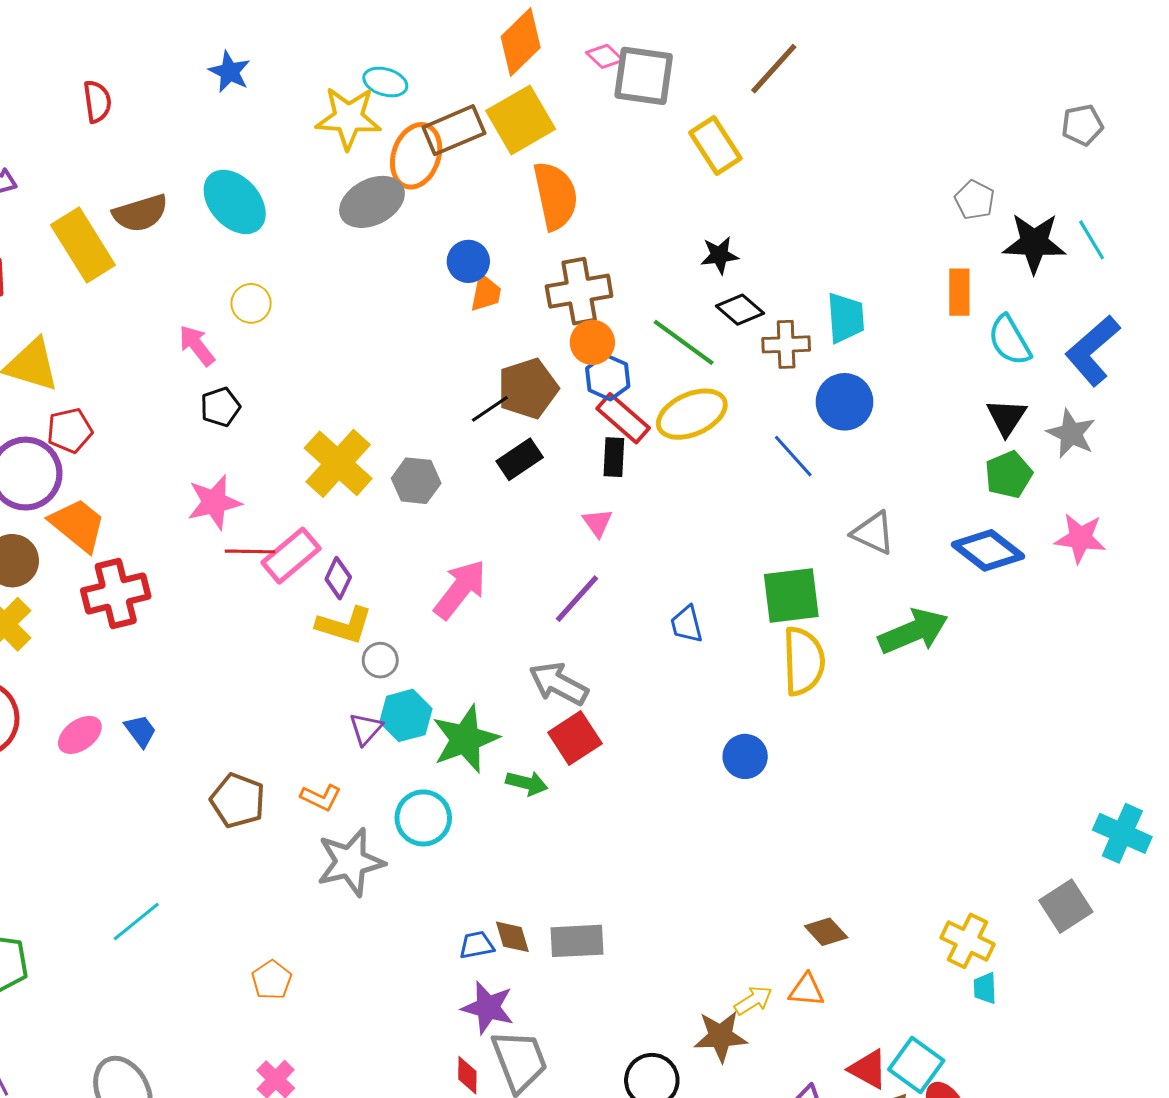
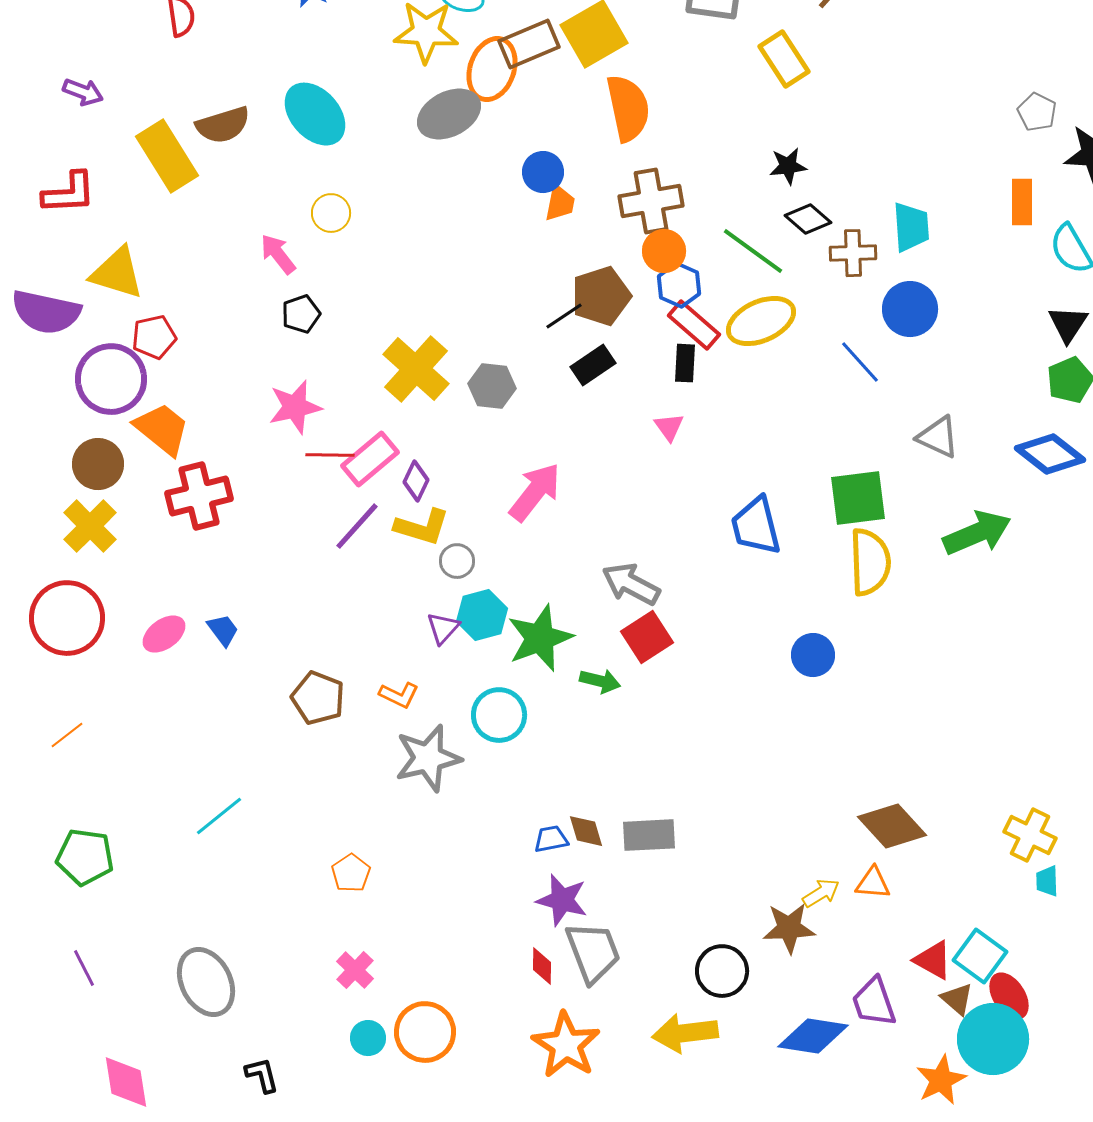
purple line: (577, 599) -> (357, 526), moved
blue trapezoid: (687, 624) -> (756, 526), size x1.6
brown diamond: (826, 932) -> (892, 826), size x1.6

